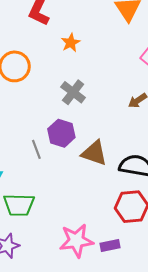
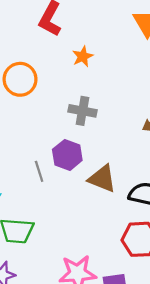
gray cross: (73, 92) -> (82, 111), turned -30

